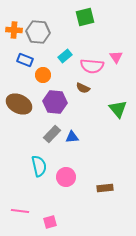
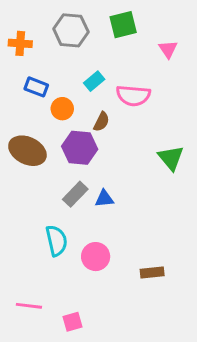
gray hexagon: (38, 32) -> (71, 30), moved
pink triangle: (116, 57) -> (168, 49), moved
brown semicircle: (83, 88) -> (101, 122), moved, turned -88

